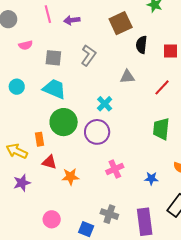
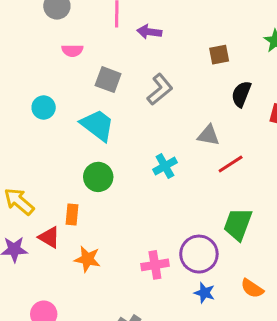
brown square: (121, 23) -> (219, 55), size x0.6
red line: (162, 87) -> (231, 164), moved
green circle: (64, 122) -> (98, 177), size x0.7
purple circle: (97, 132) -> (199, 254), moved
orange rectangle: (40, 139) -> (72, 215), moved
red triangle: (49, 162) -> (49, 237), moved

